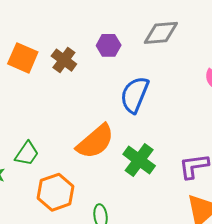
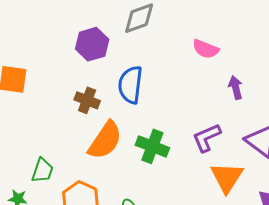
purple hexagon: (109, 45) -> (92, 44), size x1.4
brown cross: (64, 60) -> (87, 100), moved

